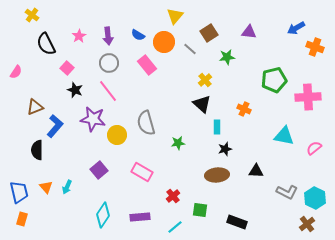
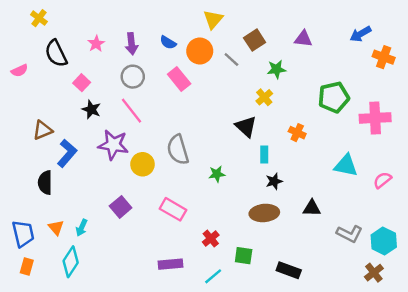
pink semicircle: (16, 72) -> (19, 70), moved, turned 32
yellow cross: (205, 80) -> (264, 97), moved
cyan diamond: (103, 215) -> (71, 262), moved

